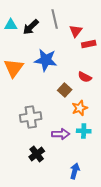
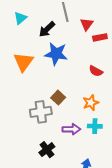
cyan triangle: (11, 25) -> (20, 18), turned -40
black arrow: (31, 27) -> (47, 29), moved
brown square: (65, 90) -> (58, 98), moved

